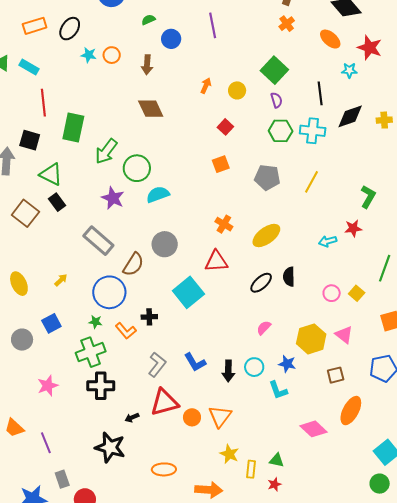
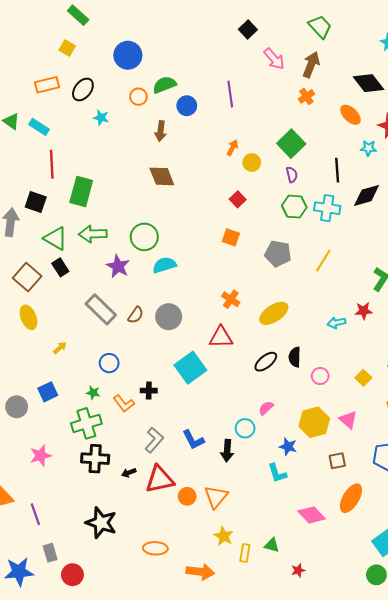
green semicircle: (148, 20) -> (164, 85), size x1.6
orange circle: (112, 55) -> (138, 97), moved
orange arrow: (206, 86) -> (232, 148), moved
green arrow: (106, 151) -> (93, 234), moved, turned 48
orange square: (221, 164) -> (231, 237), turned 36
brown semicircle: (133, 264) -> (136, 315), moved, size x0.7
yellow ellipse: (19, 284) -> (28, 317), moved
blue circle: (109, 292) -> (109, 363), size x0.6
pink circle: (332, 293) -> (320, 376), moved
cyan circle: (254, 367) -> (245, 428), moved
black arrow: (132, 418) -> (129, 473), moved
red star: (275, 484) -> (298, 570), moved

